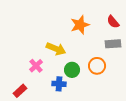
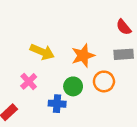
orange star: (80, 25) -> (83, 56), moved
yellow arrow: (56, 49) -> (42, 52), moved

